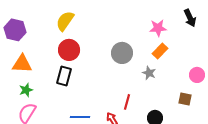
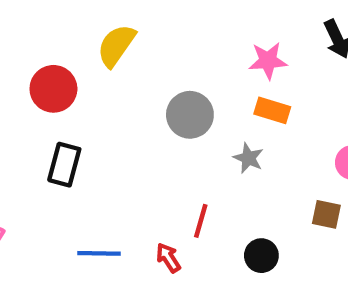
yellow semicircle: (65, 21) -> (116, 45), moved
red circle: (69, 50) -> (53, 89), moved
orange rectangle: (160, 51) -> (272, 110), turned 63

